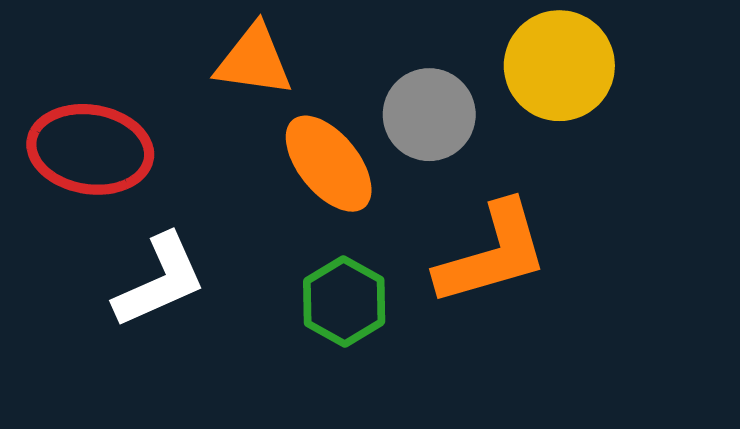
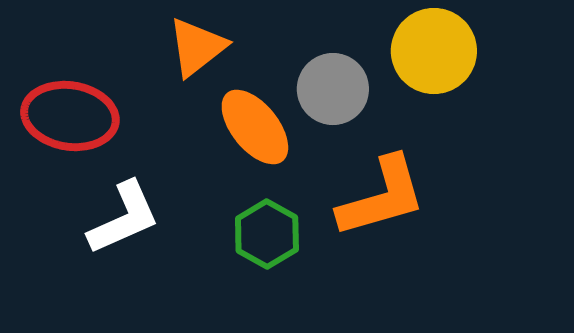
orange triangle: (254, 60) -> (197, 47), turned -46

